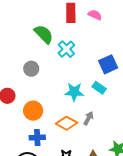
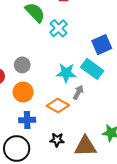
gray circle: (31, 69) -> (22, 65), moved
cyan rectangle: (99, 88) -> (92, 69), size x1.5
gray arrow: (88, 118) -> (78, 92), moved

